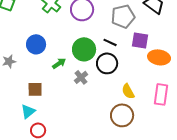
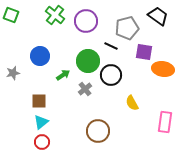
black line: (110, 42) -> (111, 46), moved
pink rectangle: (161, 94) -> (165, 122), moved
cyan triangle: (28, 111) -> (41, 122), moved
brown circle: (122, 115) -> (98, 131), moved

